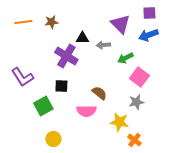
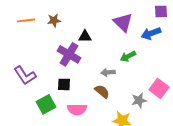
purple square: (149, 13) -> (161, 11), moved
gray arrow: (103, 45) -> (108, 72), moved
pink square: (139, 77) -> (159, 88), moved
pink semicircle: (86, 111) -> (77, 109), moved

